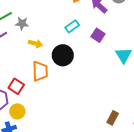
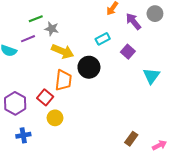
yellow arrow: (35, 44) -> (63, 51), size x1.5
red square: (16, 86) -> (45, 97), moved
yellow circle: (17, 111) -> (55, 118), moved

